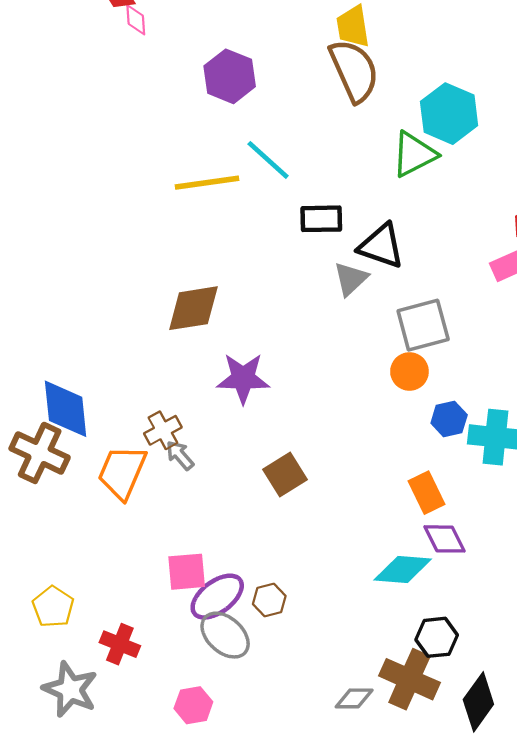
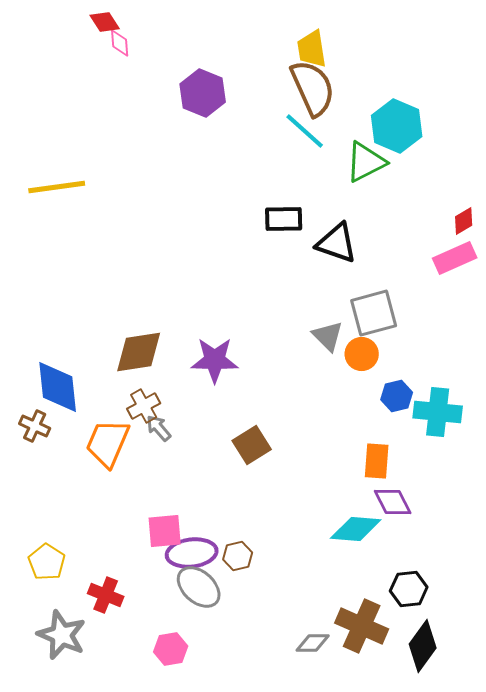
cyan line: (268, 160) -> (305, 131), moved
yellow line: (207, 183) -> (57, 187), moved
gray triangle: (351, 279) -> (328, 336), moved, turned -32
brown diamond: (193, 308) -> (139, 352), moved
brown cross: (40, 453) -> (35, 426), size x0.6
orange rectangle: (426, 493) -> (377, 461), turned 30
purple ellipse: (217, 597) -> (192, 553), turned 30
black hexagon: (437, 637) -> (409, 589), moved

